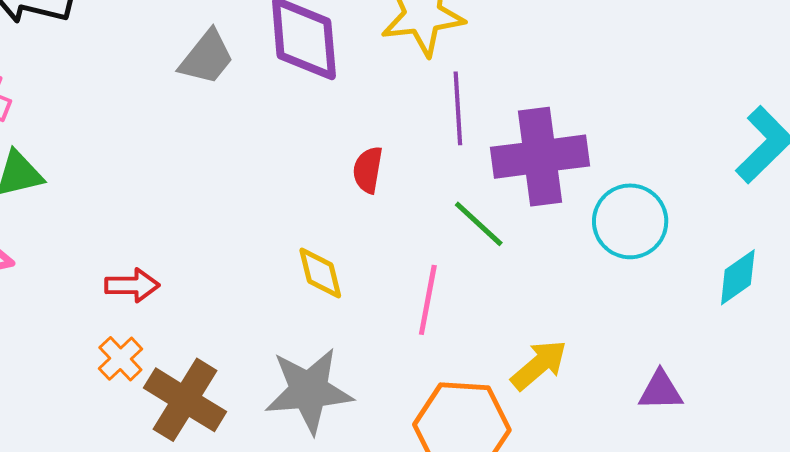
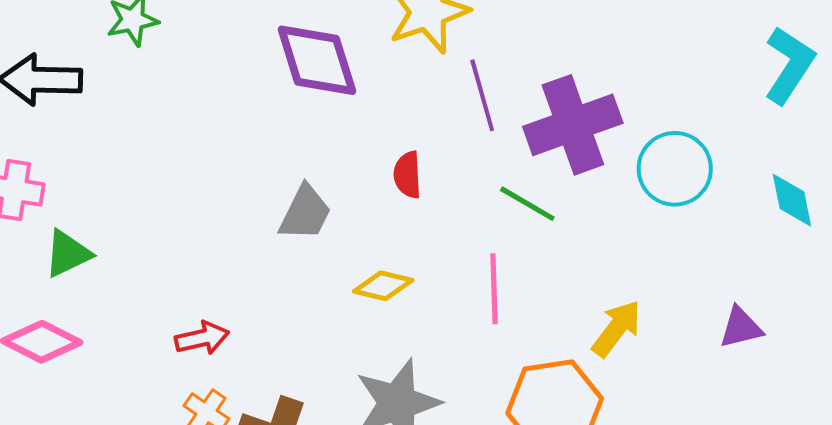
gray trapezoid: (207, 57) -> (305, 213), moved
yellow diamond: (320, 273) -> (383, 286), turned -50
cyan diamond: (738, 277) -> (792, 200), turned -54

